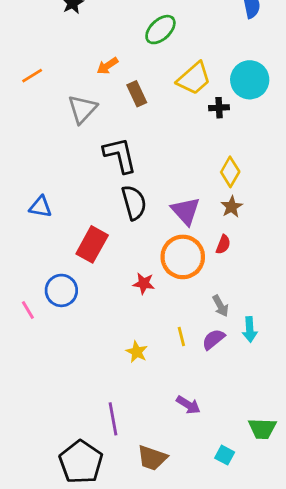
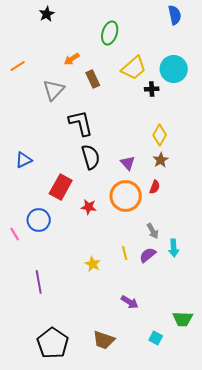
green ellipse: (160, 30) -> (110, 33), turned -30
blue triangle: (40, 207) -> (24, 160), turned -36
purple triangle: (186, 211) -> (128, 163), size x0.7
red star: (144, 283) -> (89, 207), moved
purple line: (113, 419) -> (39, 282), moved

